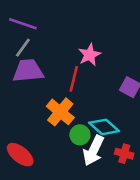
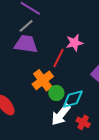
cyan diamond: (104, 127) -> (73, 99), turned -70
green circle: (80, 135) -> (56, 93), moved

